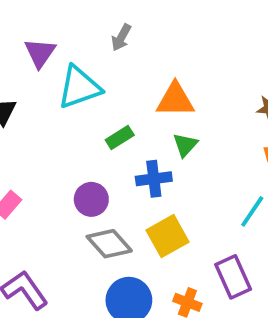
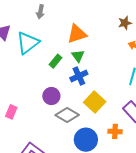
green triangle: (185, 145) -> (78, 56), moved

